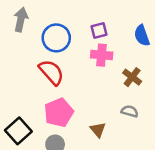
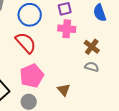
gray semicircle: (130, 111) -> (92, 67), moved

